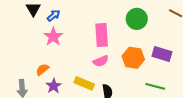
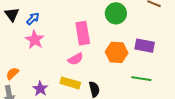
pink semicircle: (101, 61) -> (75, 59), moved
orange semicircle: (42, 70) -> (12, 73), moved

